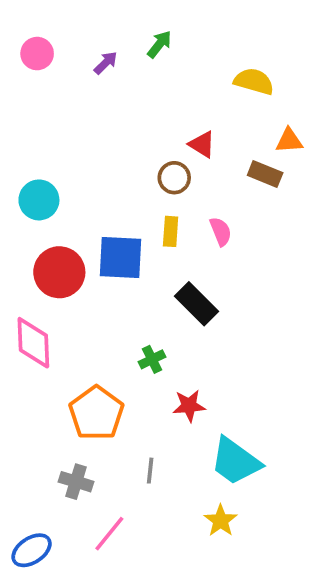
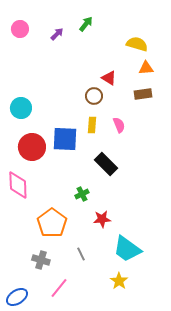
orange triangle: (289, 141) -> (146, 68), moved
brown rectangle: (265, 174) -> (143, 94), turned -30
gray line: (150, 471) -> (81, 254), turned -32

